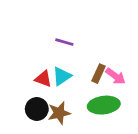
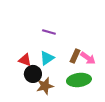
red triangle: (43, 79) -> (25, 60), moved
black circle: (37, 109) -> (33, 74), moved

